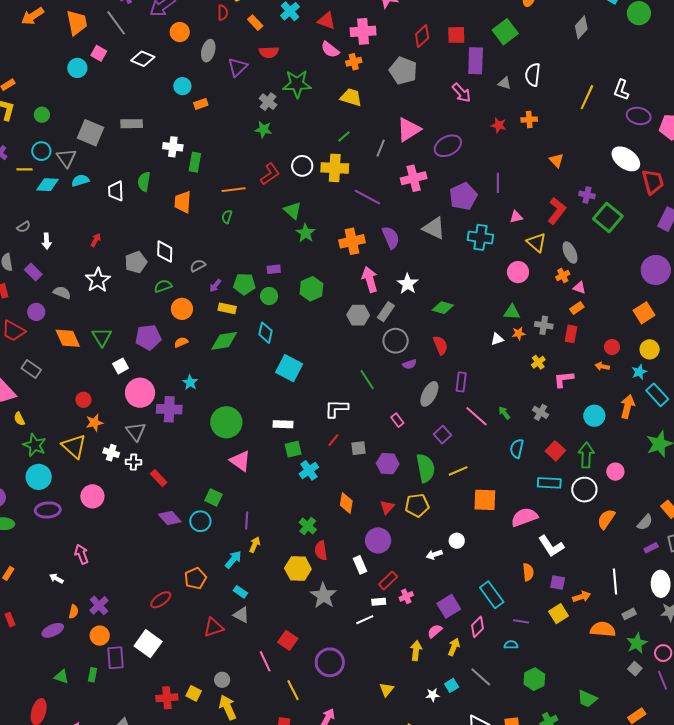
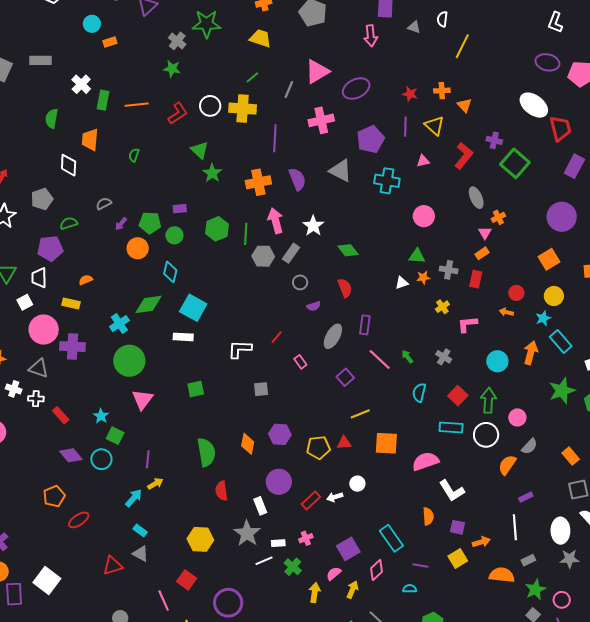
white semicircle: (533, 75) -> (442, 19), size x0.7
white L-shape: (621, 90) -> (555, 22), moved
pink arrow: (461, 93) -> (371, 36), turned 35
yellow line: (587, 97) -> (462, 46), moved
orange cross: (529, 120) -> (442, 91), moved
red star: (499, 125) -> (410, 94), moved
white cross: (173, 147) -> (81, 84), turned 36
orange line: (234, 190) -> (137, 105), moved
white trapezoid: (116, 191) -> (39, 278), moved
purple line: (368, 197) -> (275, 138), turned 64
yellow triangle: (536, 243) -> (434, 126), moved
white diamond: (165, 252) -> (69, 165), moved
orange cross: (563, 276) -> (498, 217), moved
pink triangle: (579, 288) -> (485, 233), turned 40
yellow rectangle: (227, 308) -> (71, 304), moved
green diamond: (443, 308) -> (348, 250), turned 35
orange circle: (182, 309) -> (138, 248), moved
purple pentagon: (148, 337) -> (50, 248), moved
green diamond: (224, 341) -> (149, 304), moved
gray circle: (396, 341) -> (300, 282), size x0.6
green line: (367, 380) -> (246, 234), moved, turned 35
cyan star: (190, 382) -> (101, 416), moved
white rectangle: (283, 424) -> (183, 337), moved
gray triangle: (136, 432) -> (39, 368), turned -35
red line: (333, 440) -> (277, 337), moved
pink triangle: (240, 461) -> (142, 400), turned 30
purple hexagon: (388, 464) -> (280, 434), moved
green semicircle: (425, 468) -> (206, 452), moved
cyan cross: (309, 470) -> (119, 324), moved
red triangle: (387, 507) -> (344, 443), moved, turned 42
gray semicircle: (645, 522) -> (529, 446), moved
green cross: (308, 526) -> (293, 567), moved
yellow arrow: (255, 545) -> (155, 484), turned 35
purple rectangle: (651, 548) -> (526, 497), moved
yellow hexagon: (298, 569) -> (200, 539), moved
orange pentagon: (195, 578) -> (54, 496), moved
red rectangle: (388, 580) -> (311, 501), moved
gray star: (323, 596) -> (247, 533), moved
red ellipse: (161, 600) -> (79, 520), moved

